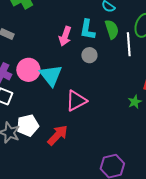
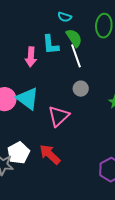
white line: (129, 44) -> (76, 56), moved
gray circle: (89, 55) -> (81, 89), moved
red arrow: (58, 135) -> (50, 154), turned -75

